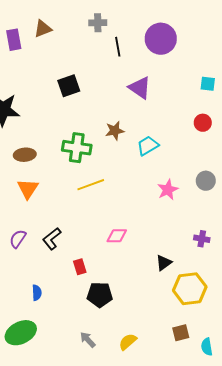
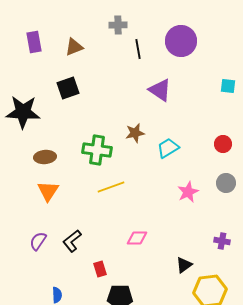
brown triangle: (43, 29) -> (74, 47), moved
black square: (69, 86) -> (68, 88), moved
red circle: (203, 123) -> (223, 144), moved

